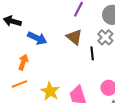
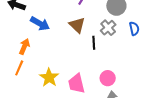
orange line: (20, 84) -> (19, 68), turned -49

